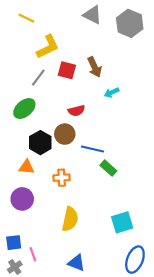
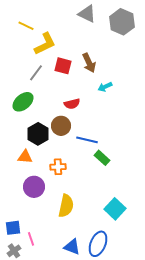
yellow line: (26, 18) -> (26, 26), moved
purple circle: (22, 199) -> (34, 187), moved
cyan square: (122, 222) -> (115, 209), turned -30
blue ellipse: (135, 260) -> (98, 244), moved

